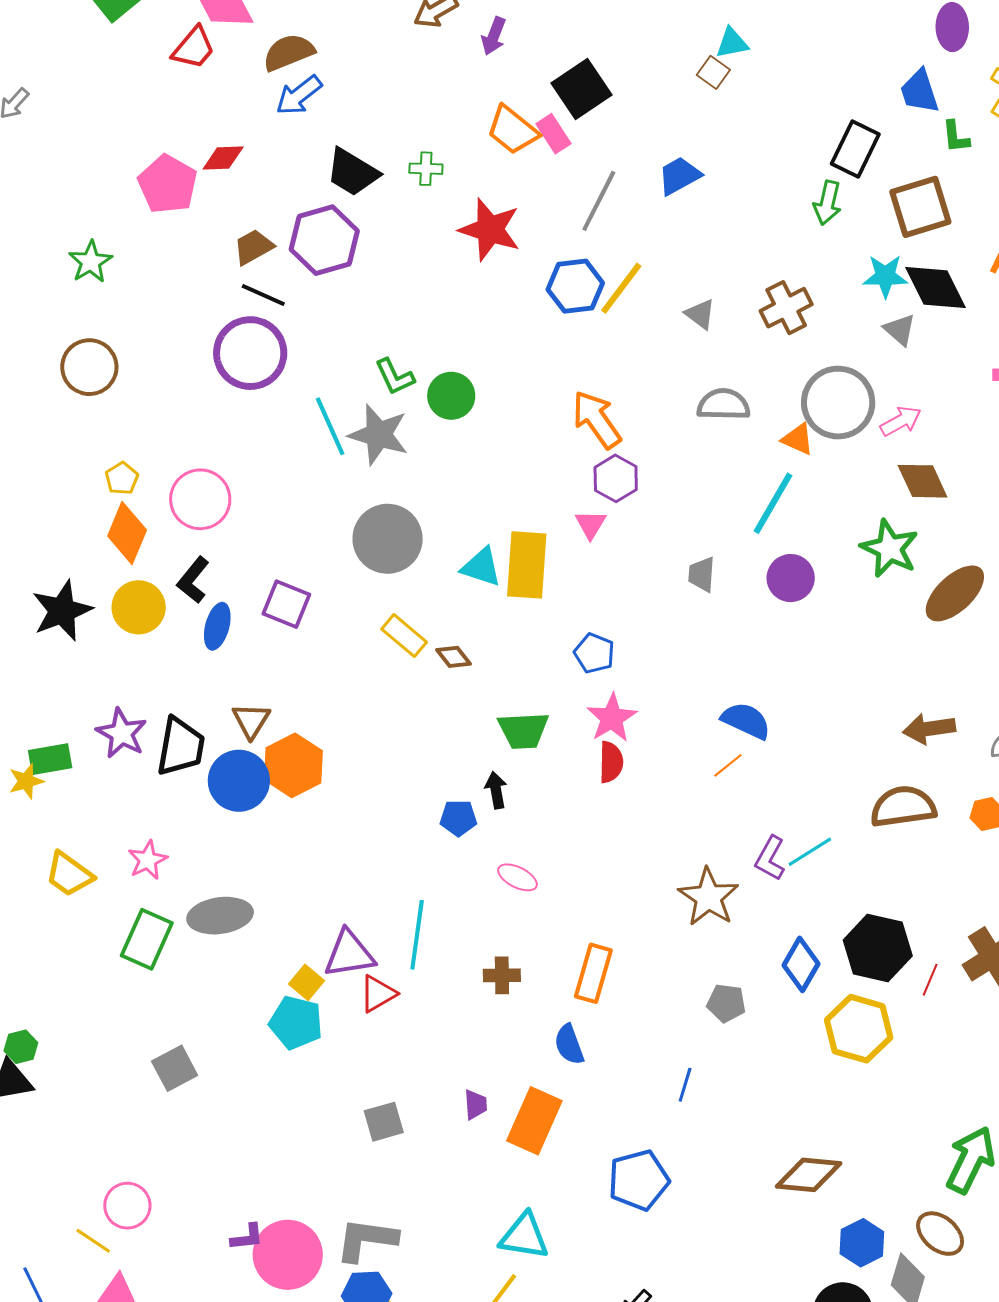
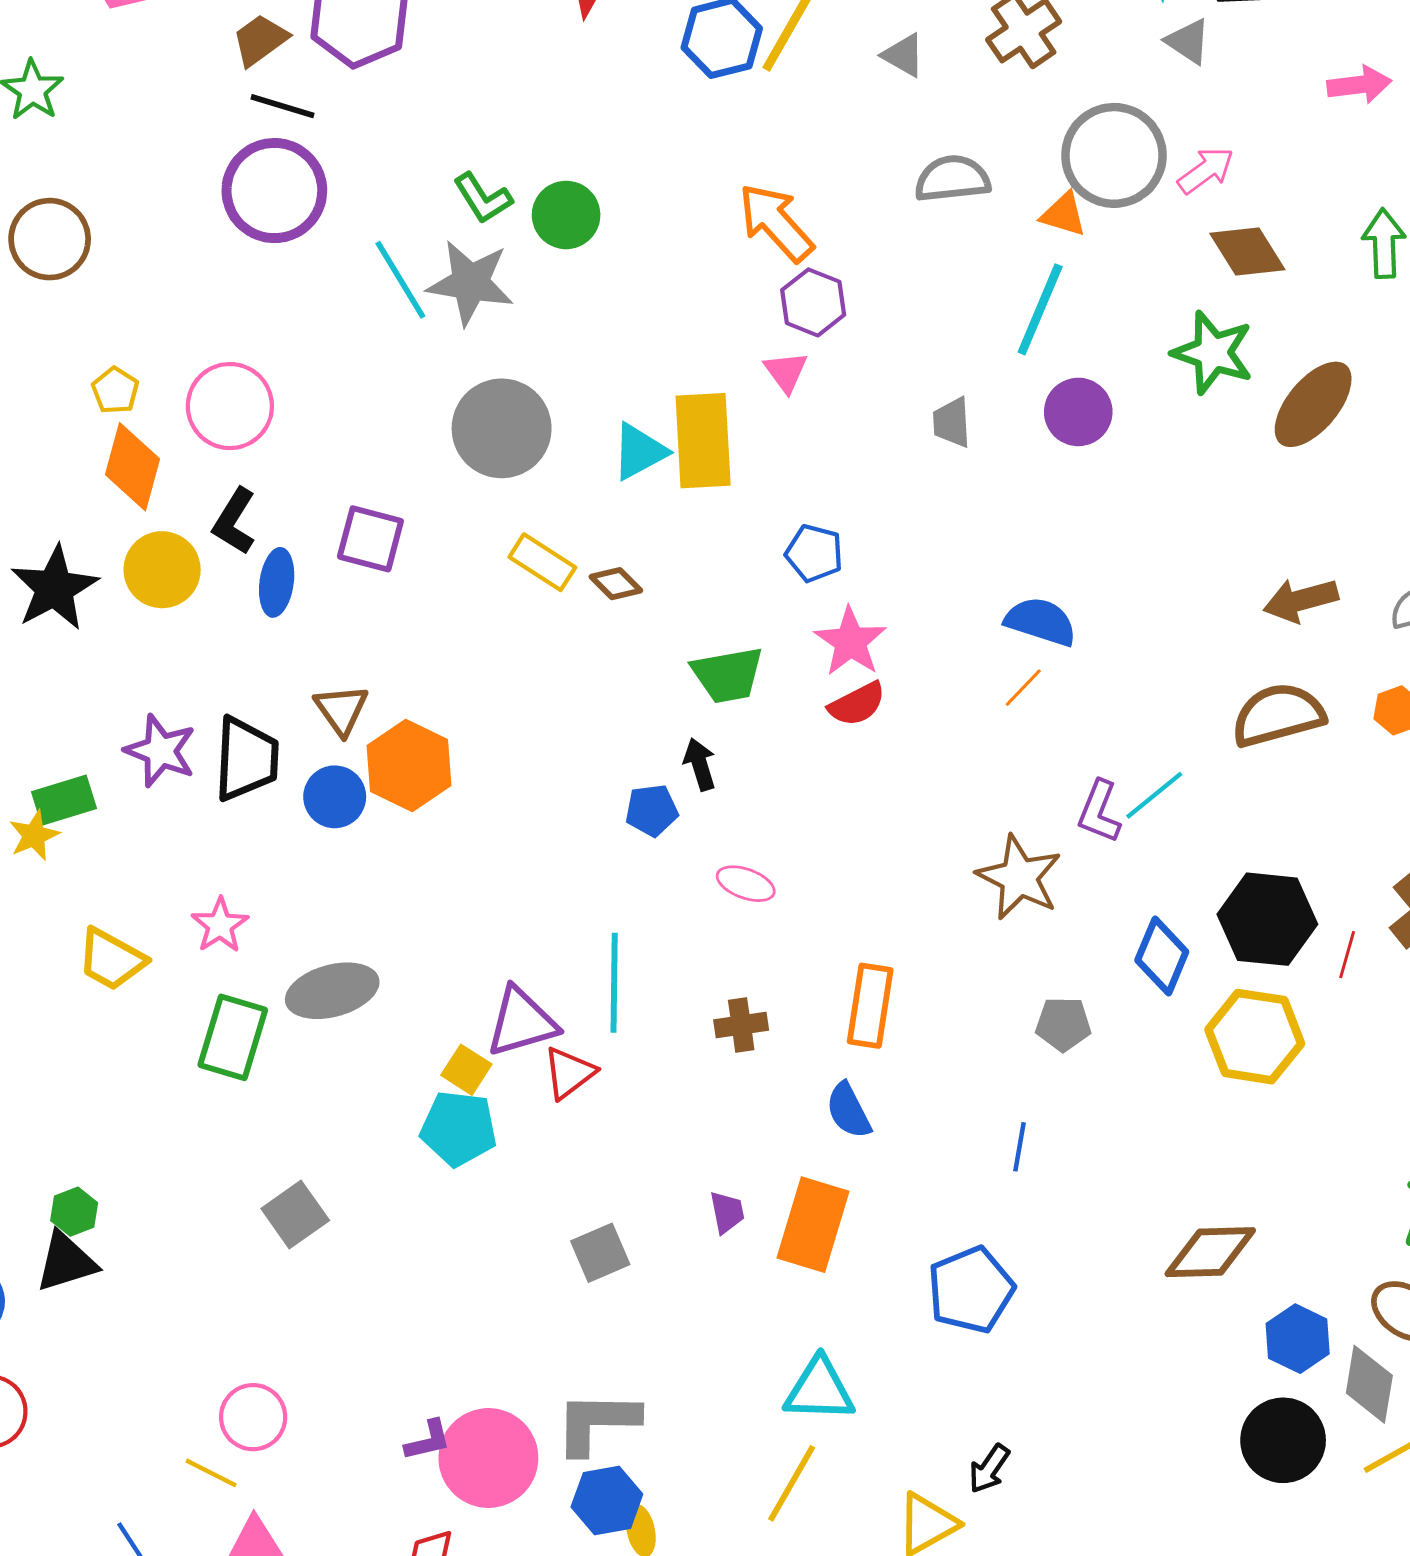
cyan triangle: (481, 567) -> (639, 452), turned -39
red semicircle: (611, 762) -> (857, 704), turned 69
blue circle: (239, 781) -> (335, 797), size x0.7

